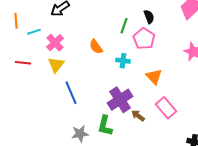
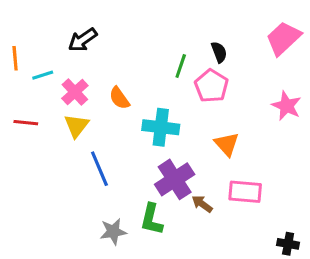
orange semicircle: (96, 47) -> (119, 98), moved
cyan cross: (123, 61) -> (161, 127), moved, size x1.6
pink rectangle: (166, 108) -> (245, 192), turned -45

